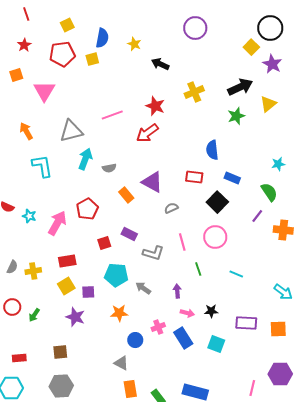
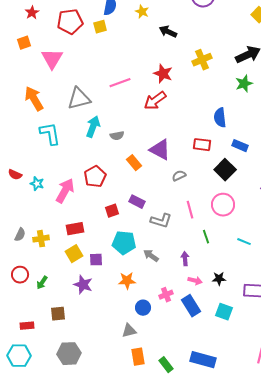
orange arrow: (26, 131) -> (34, 99), size x1.4
brown square: (60, 352) -> (58, 314), moved
gray triangle: (121, 363) -> (129, 331), turned -42

